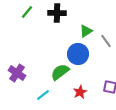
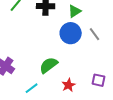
green triangle: (86, 31) -> (75, 11), moved
blue circle: (78, 54) -> (71, 33), moved

